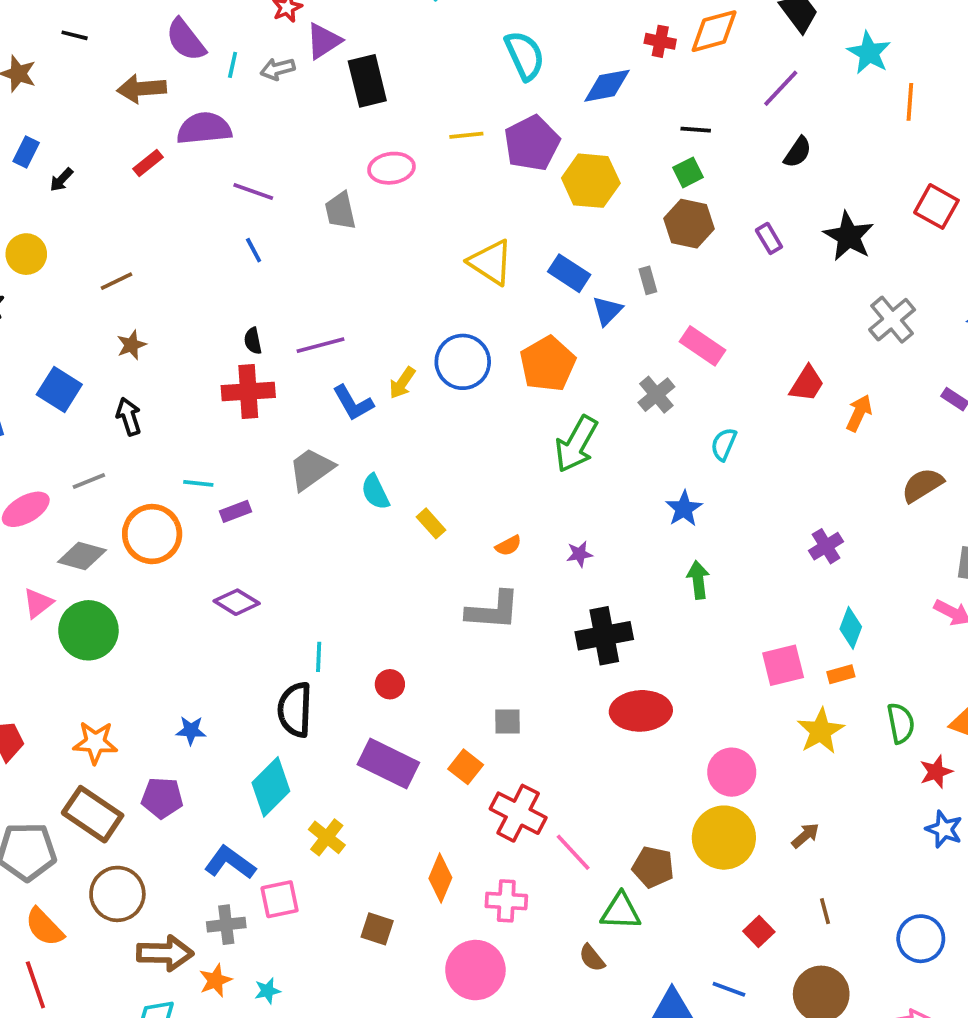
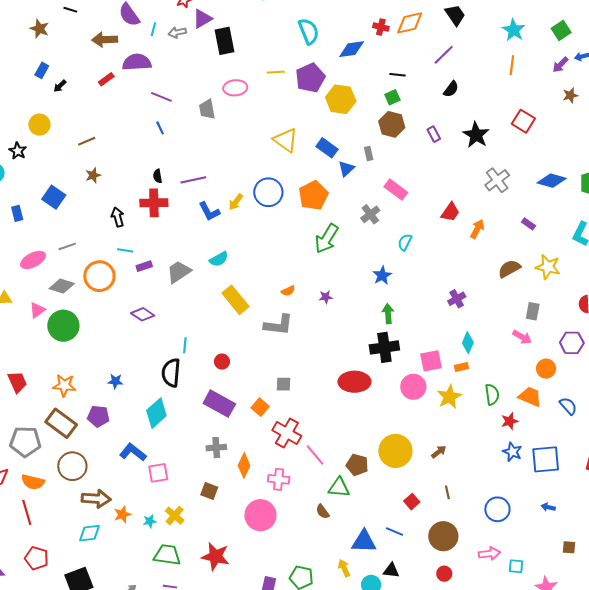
cyan star: (869, 53) -> (514, 30), moved
black arrow: (129, 417) -> (118, 217), moved
gray trapezoid: (311, 469) -> (179, 272), moved
cyan semicircle: (375, 492) -> (219, 259), turned -96
yellow rectangle: (431, 523) -> (235, 300), moved, size x1.8
black cross: (604, 636) -> (384, 347), moved
pink circle: (732, 772) -> (413, 387), moved
yellow cross: (327, 837) -> (175, 516), moved
gray cross: (226, 925) -> (216, 448), moved
orange semicircle: (44, 927) -> (33, 482), turned -35

